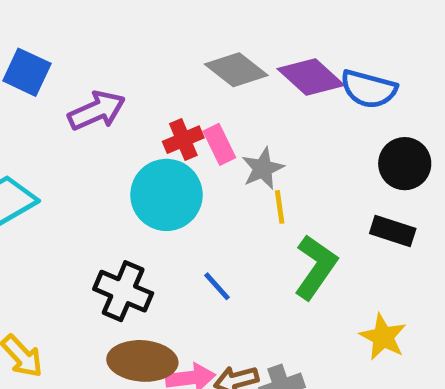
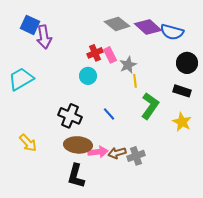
purple arrow: (97, 111) -> (44, 37), moved, turned 105
cyan circle: (166, 195) -> (88, 76), size x0.6
yellow star: (383, 337) -> (182, 122), moved

